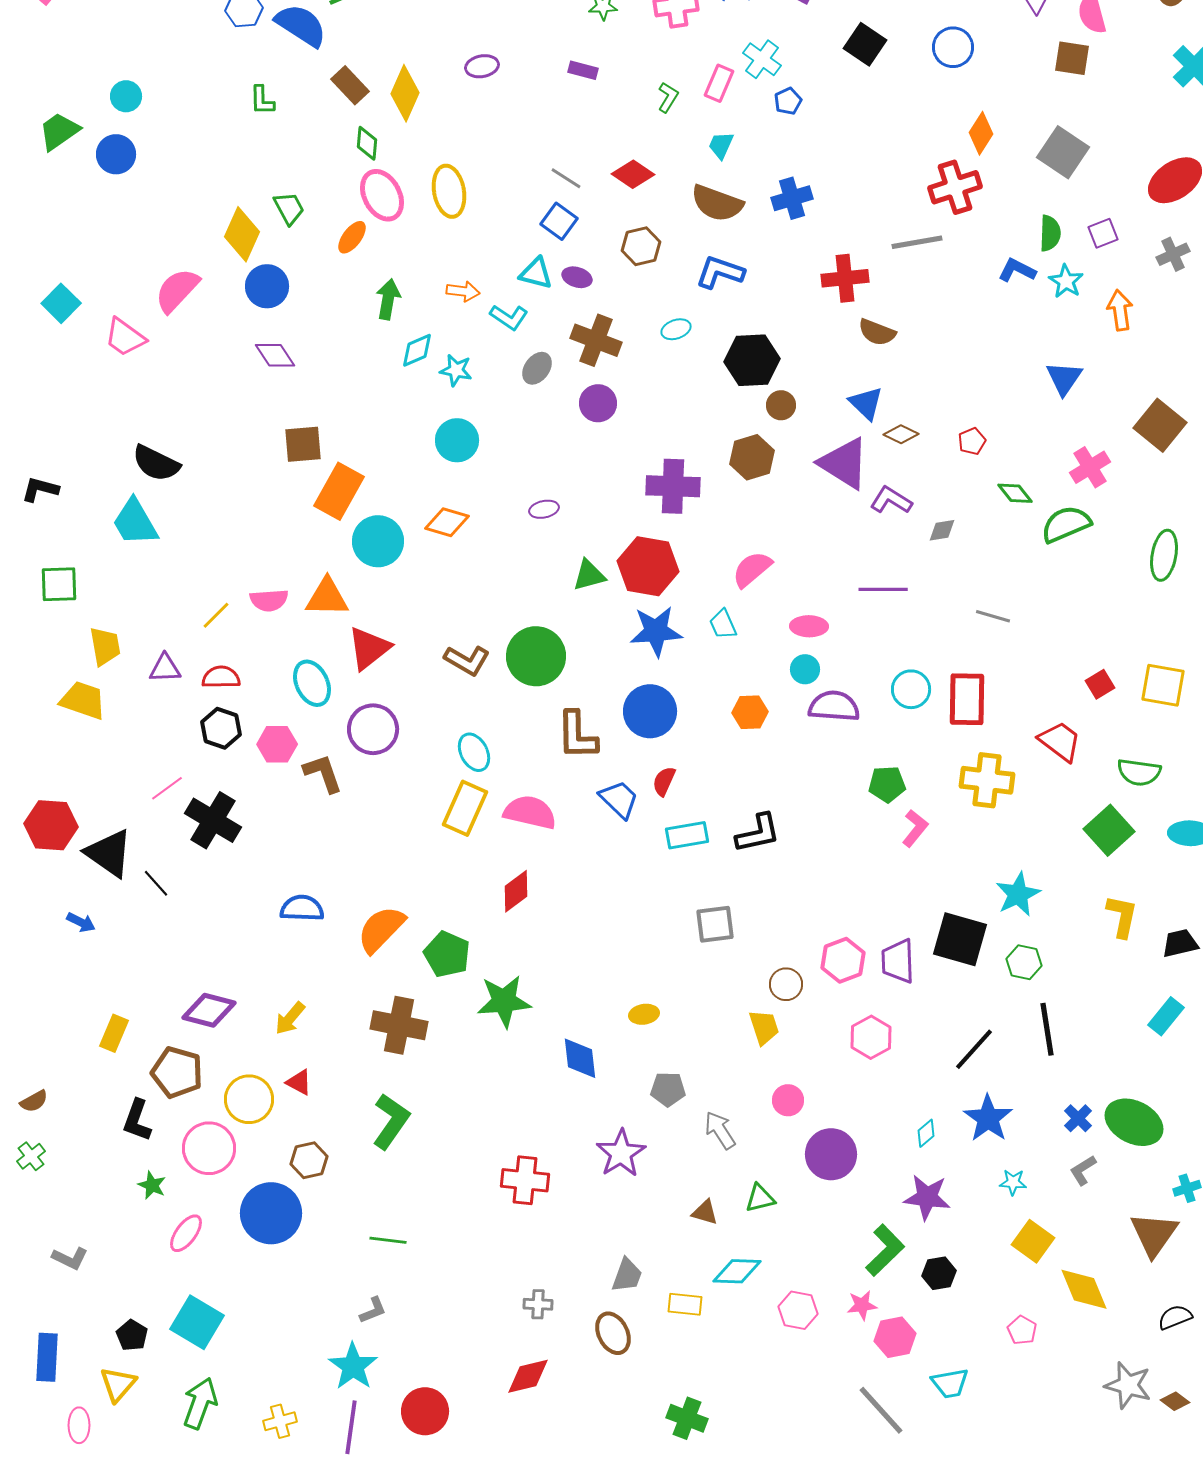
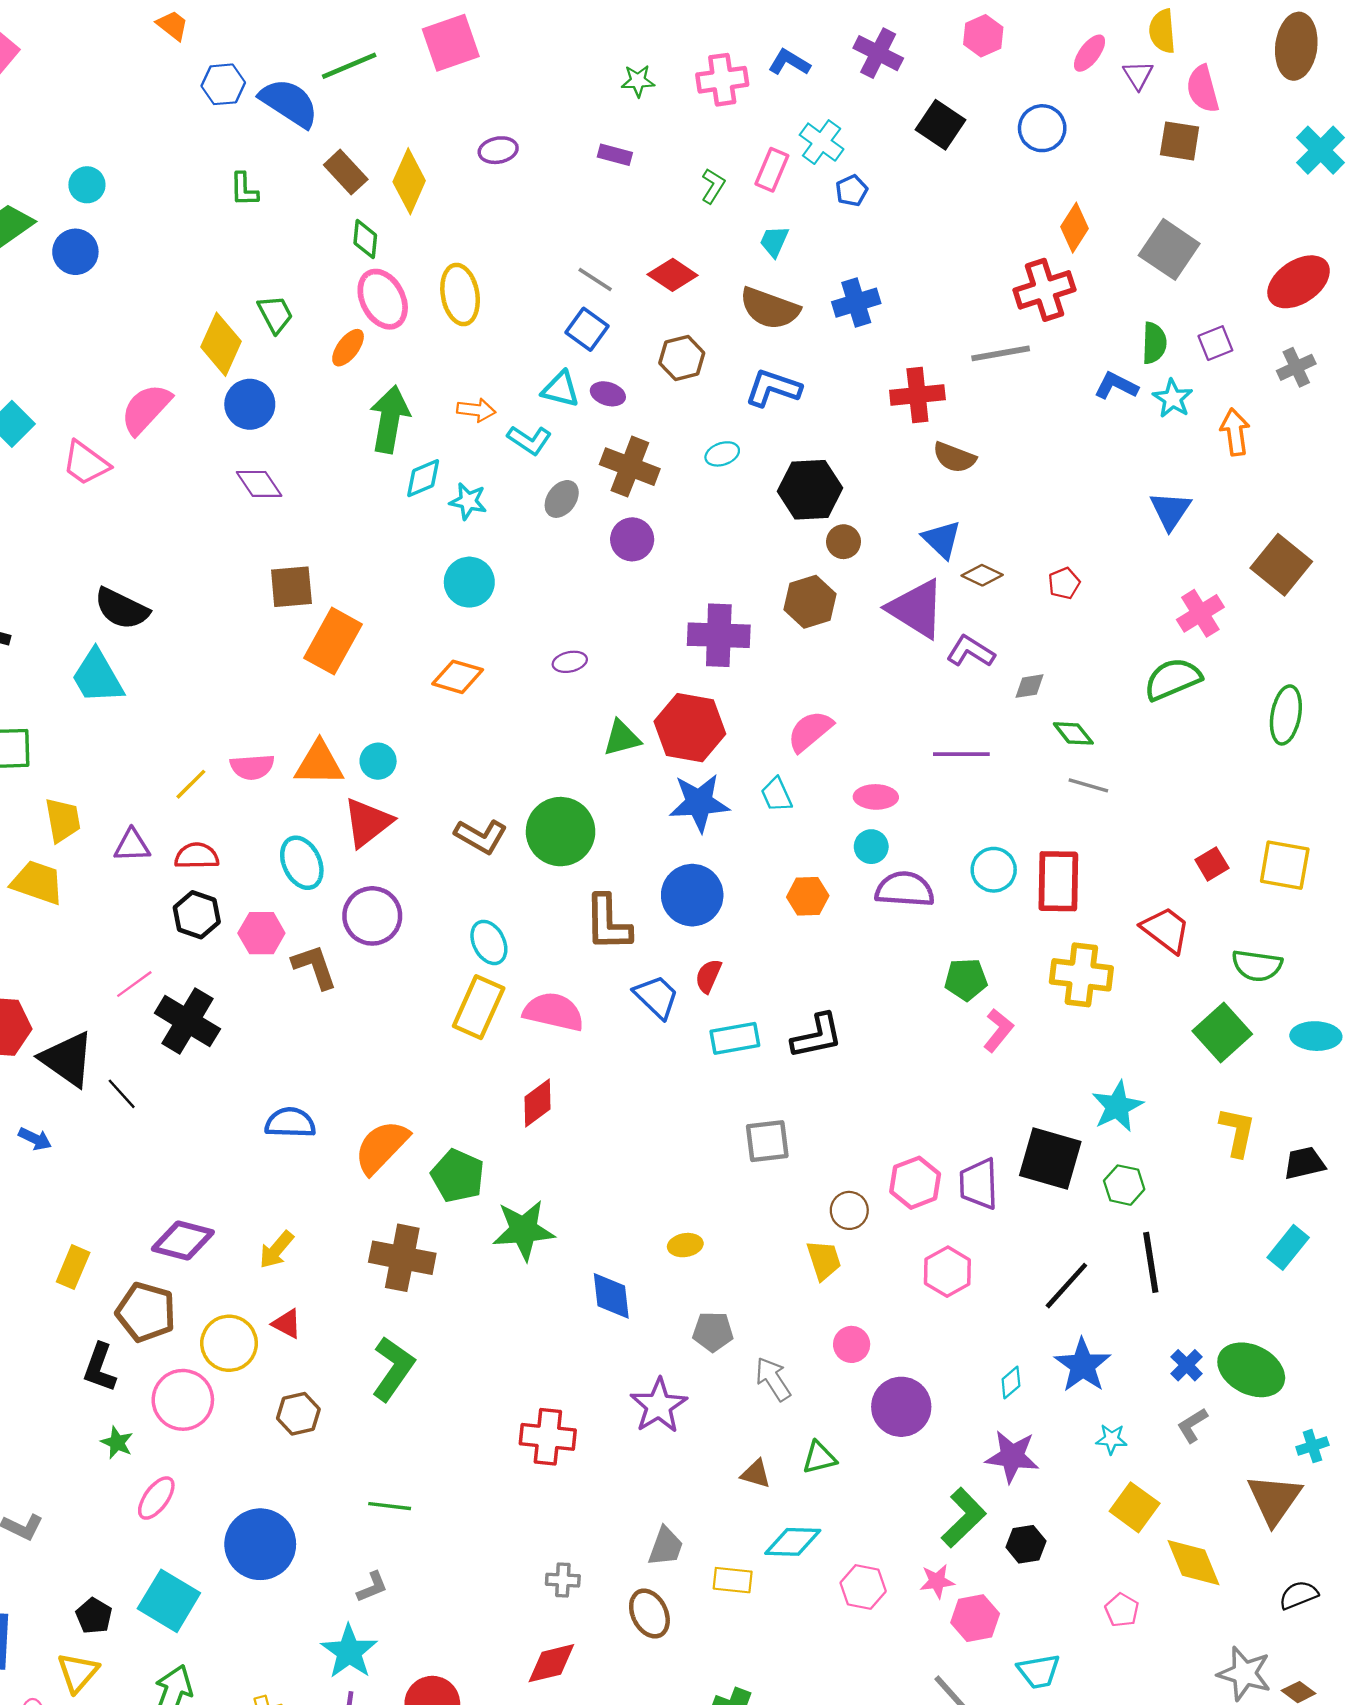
green arrow: (388, 299) -> (390, 419), size x1.4
green diamond: (1015, 493) -> (1073, 733), moved
cyan circle: (378, 541) -> (378, 761), moved, size x0.6
blue circle: (271, 1213) -> (260, 1544), moved

